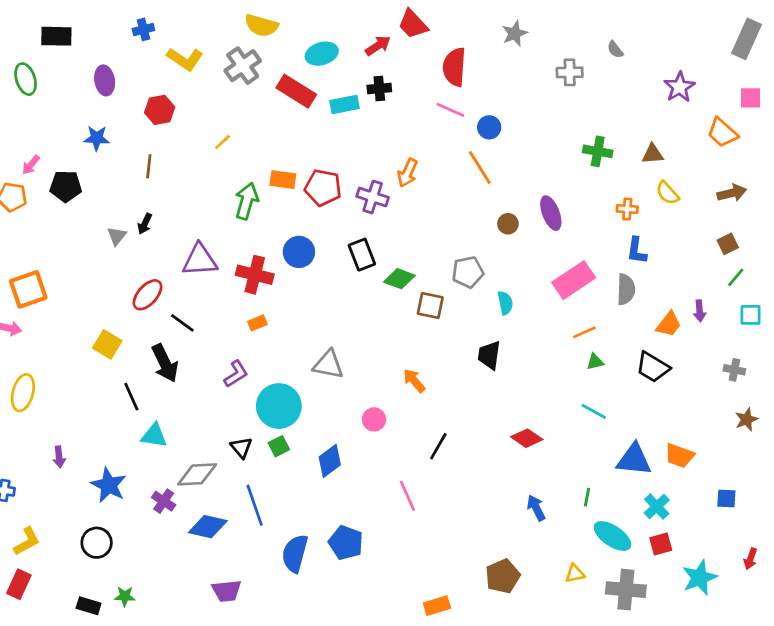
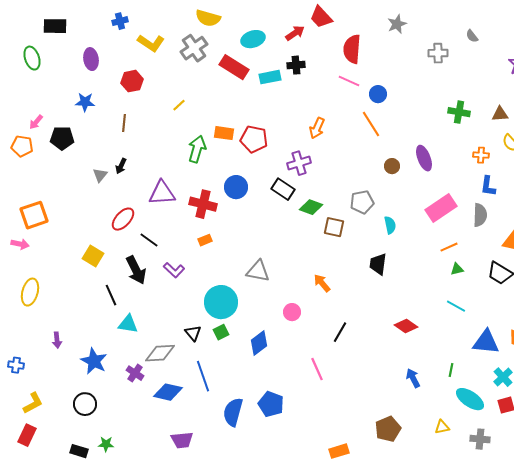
purple cross: (373, 197) -> (299, 163), moved, turned -35
black rectangle: (362, 255) -> (283, 189), turned -35
purple L-shape: (236, 374) -> (174, 270), moved, turned 75
gray cross: (626, 590) -> (480, 439), size x0.7

